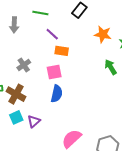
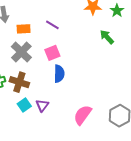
purple line: (52, 34) -> (52, 25), moved
orange rectangle: (62, 51) -> (24, 29), moved
gray cross: (24, 65) -> (21, 52), size x1.5

